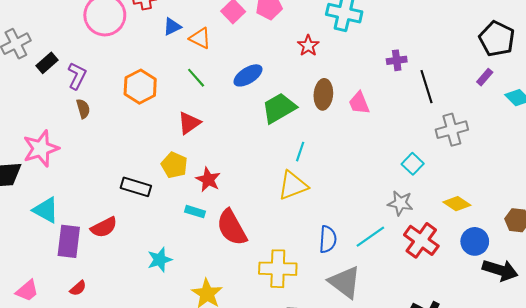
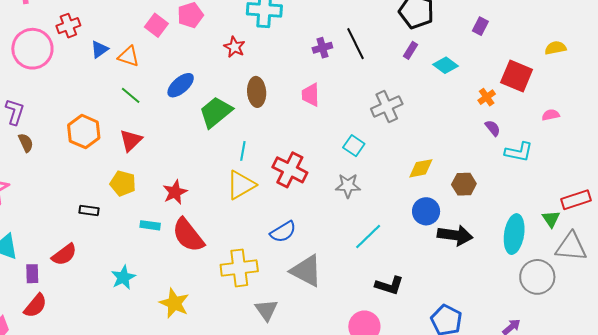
orange hexagon: (140, 87) -> (84, 132), moved
black line: (427, 87) -> (355, 44), moved
pink trapezoid: (359, 103) -> (311, 95), moved, turned 30
red star: (208, 180) -> (175, 192), moved, turned 30
black rectangle: (136, 187) -> (89, 211), size x0.7
yellow diamond: (457, 204) -> (421, 168), moved, turned -36
cyan line: (370, 237) -> (368, 237), moved
blue semicircle: (328, 239) -> (283, 232), turned 64
red cross: (421, 240) -> (290, 170), moved
purple rectangle: (69, 241) -> (32, 274), size x0.6
red semicircle: (78, 288) -> (35, 306), moved, size x1.5

